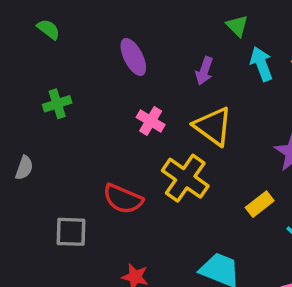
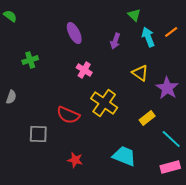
green semicircle: (48, 29) -> (10, 16), moved
yellow triangle: (213, 126) -> (140, 73), moved, size x0.7

